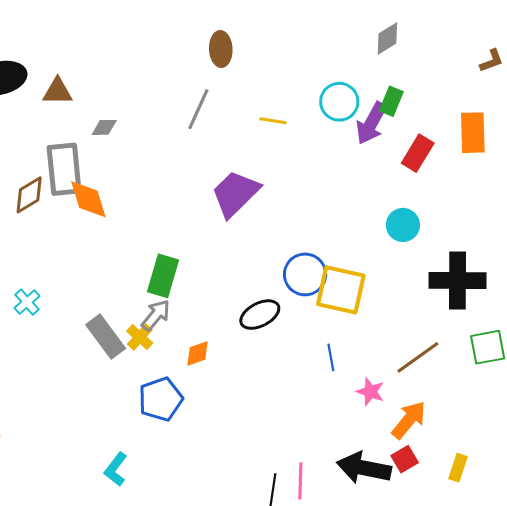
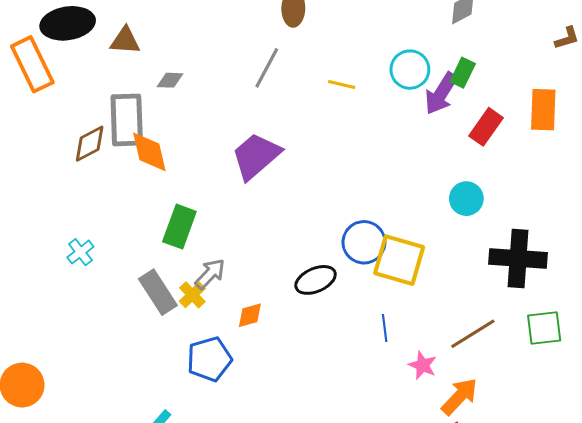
purple trapezoid: (235, 194) -> (256, 156), moved
green rectangle: (163, 276) -> (179, 227), moved

